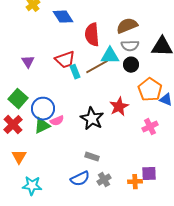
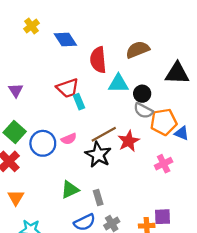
gray semicircle: (130, 46) -> (143, 111), moved, turned 30
purple triangle: (28, 62) -> (16, 90), moved
brown line: (97, 67) -> (104, 134), moved
orange pentagon: (150, 90) -> (164, 122), turned 30
pink semicircle: (57, 121) -> (69, 139), moved
green triangle: (42, 126) -> (70, 190), moved
gray rectangle: (92, 157) -> (98, 197), turned 56

